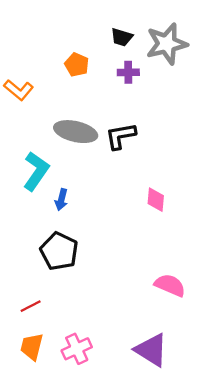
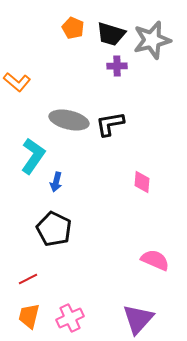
black trapezoid: (122, 37) -> (111, 34), size x1.4
orange pentagon: (77, 65) -> (73, 28), moved
purple triangle: (151, 350) -> (138, 319), turned 40

